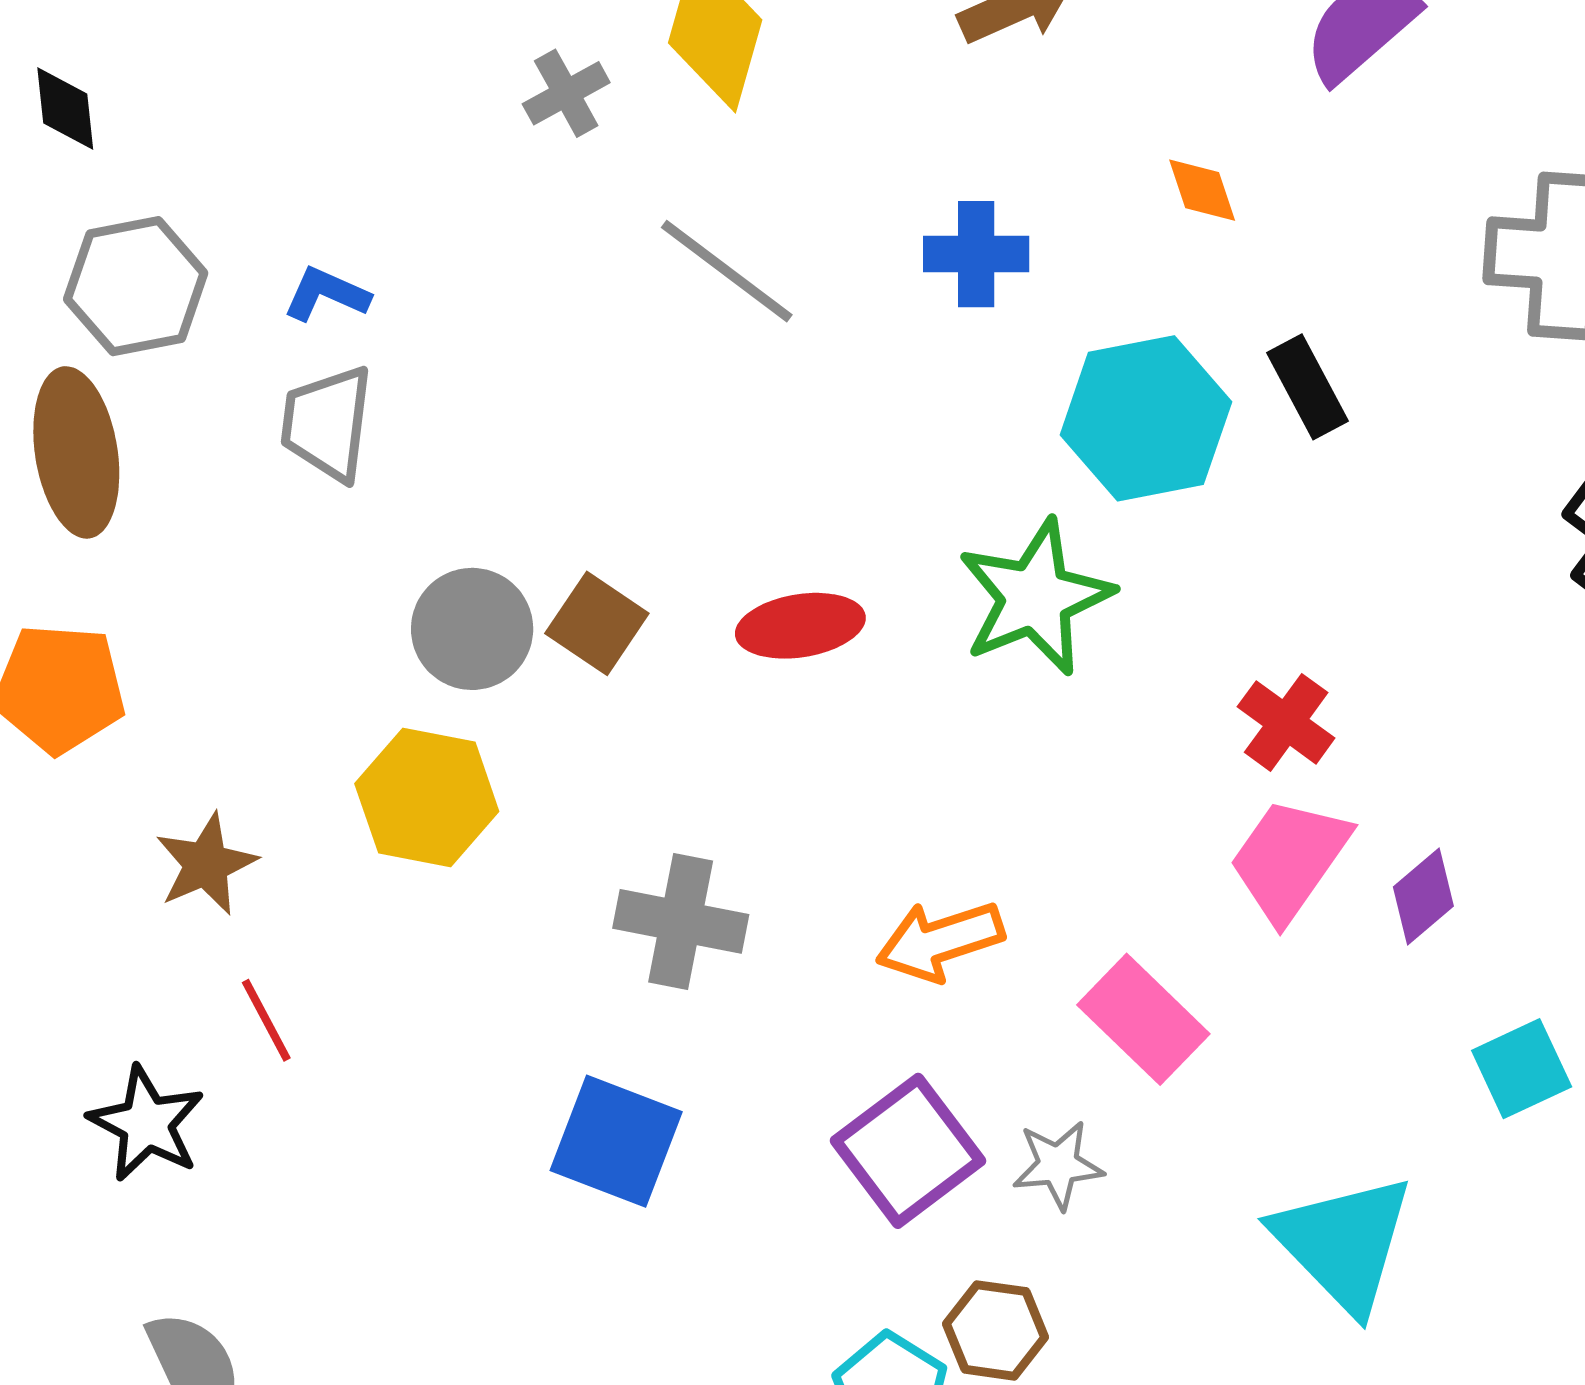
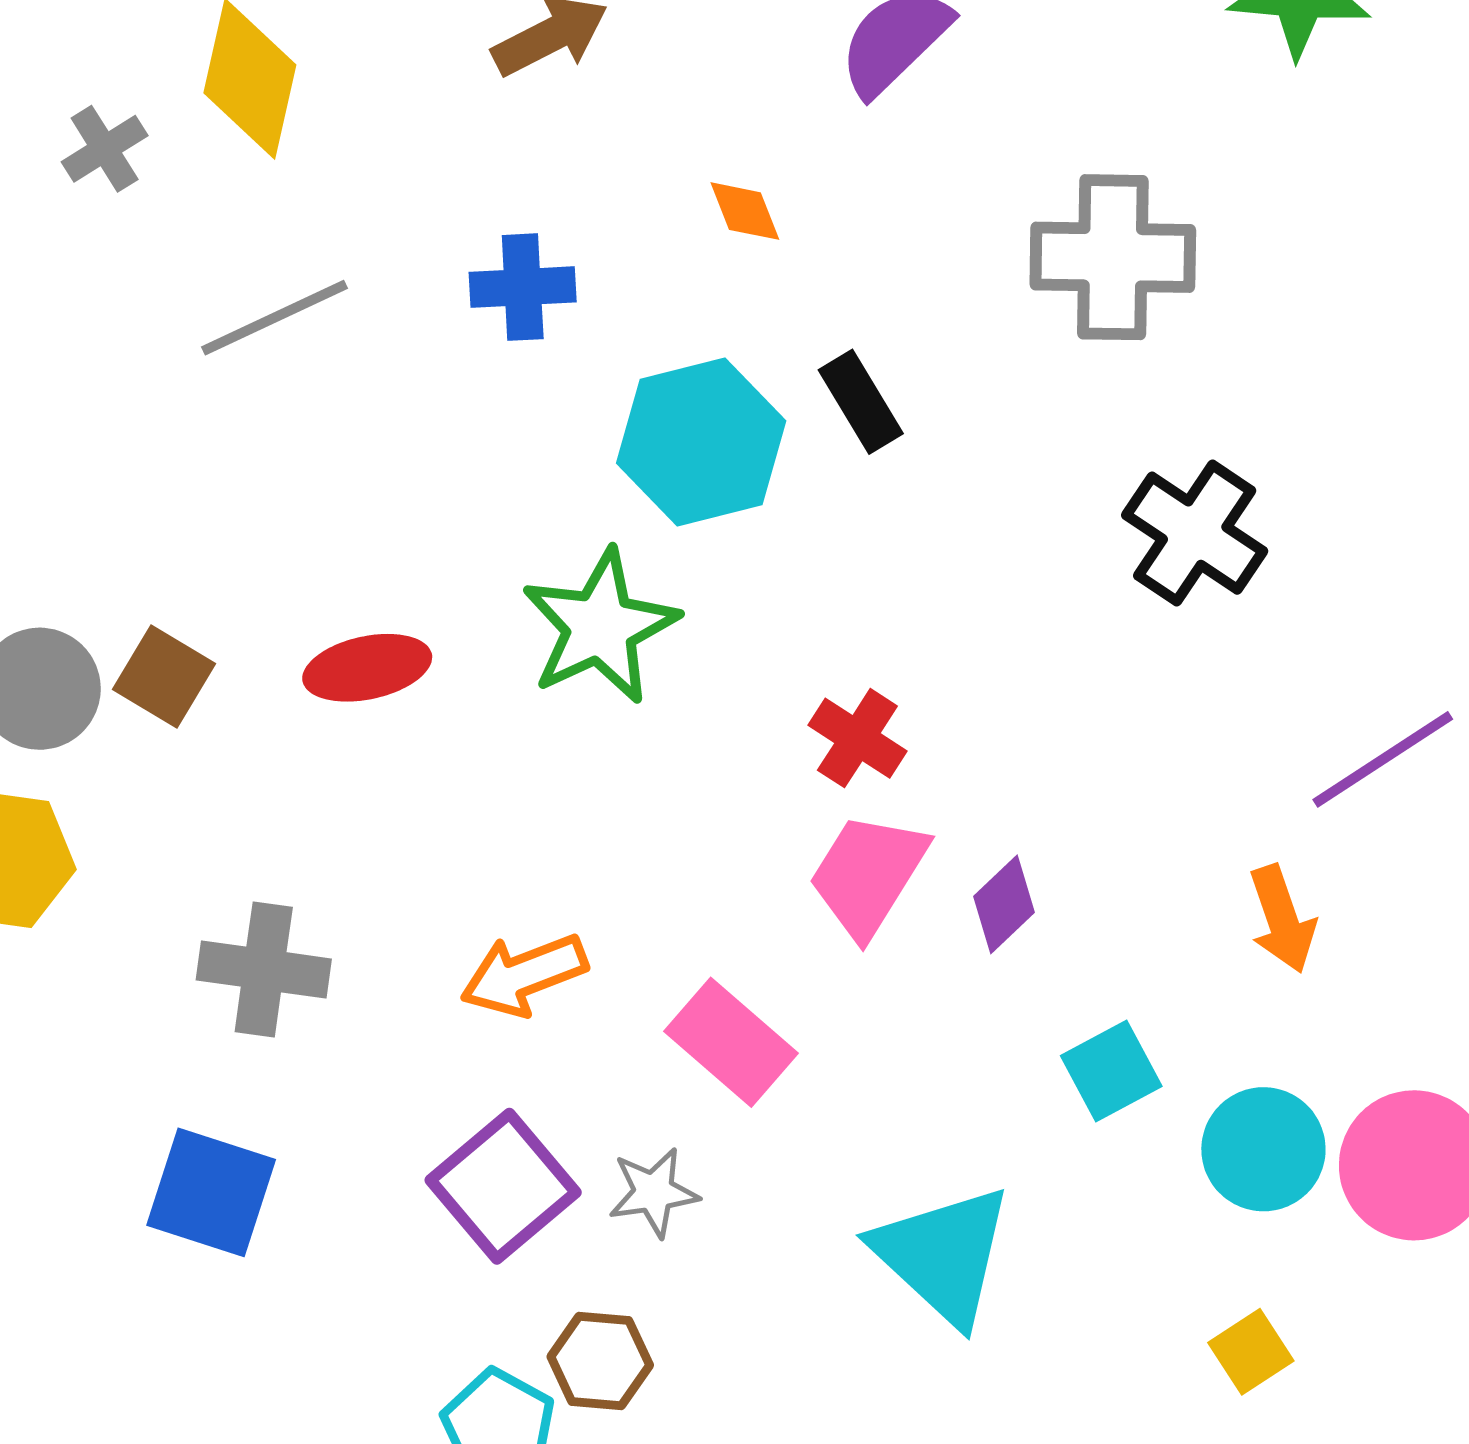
gray line: (727, 271) -> (274, 318), turned -59

